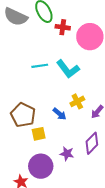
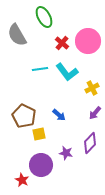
gray semicircle: (16, 17) -> (17, 35), moved, turned 35
red cross: (63, 27) -> (62, 43), moved, turned 32
yellow cross: (77, 101) -> (92, 88), moved

